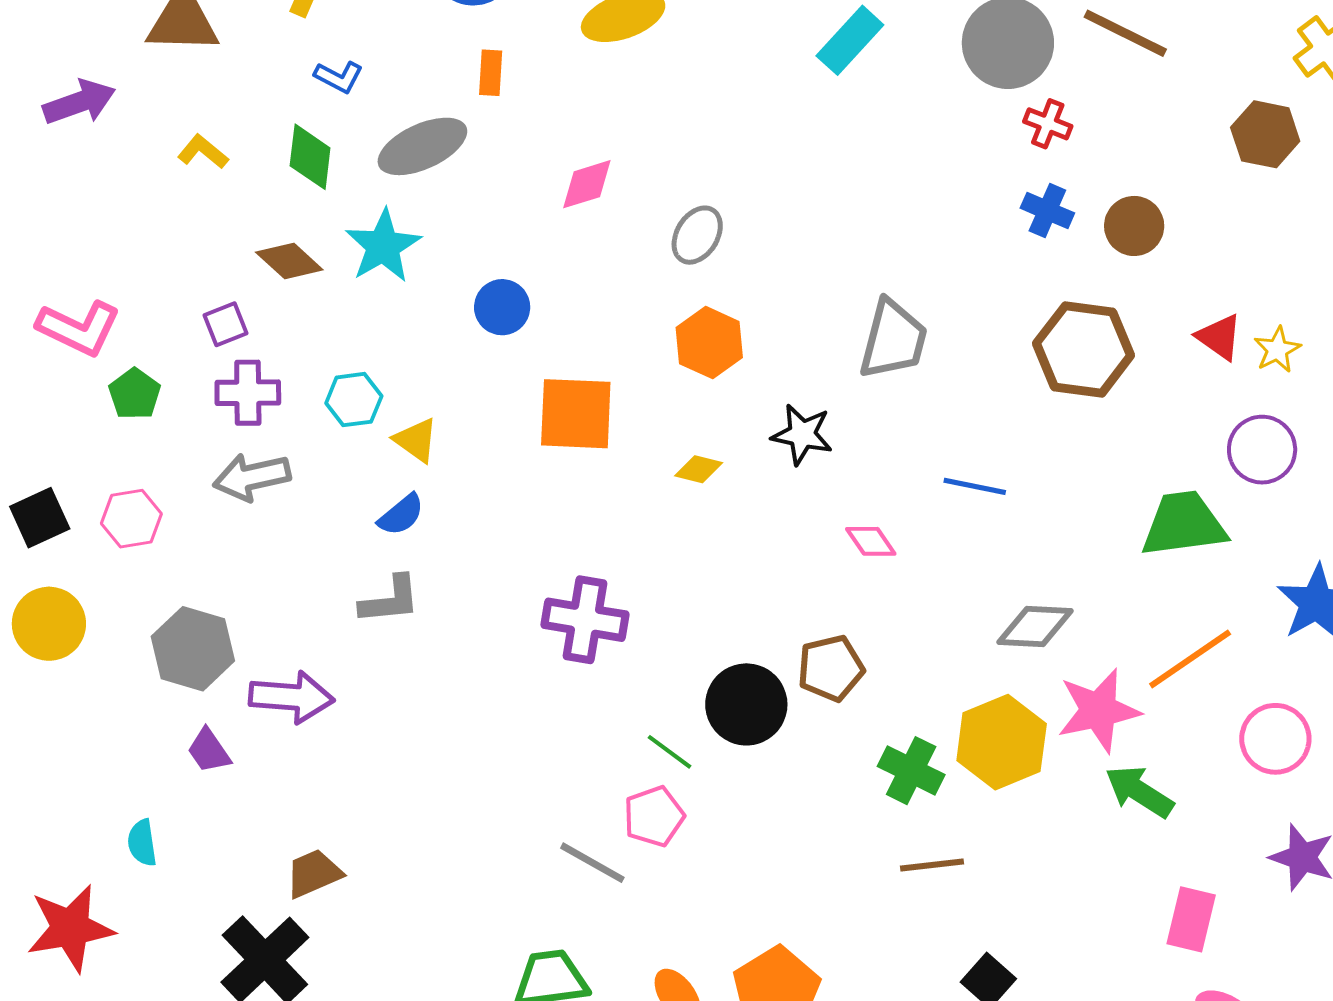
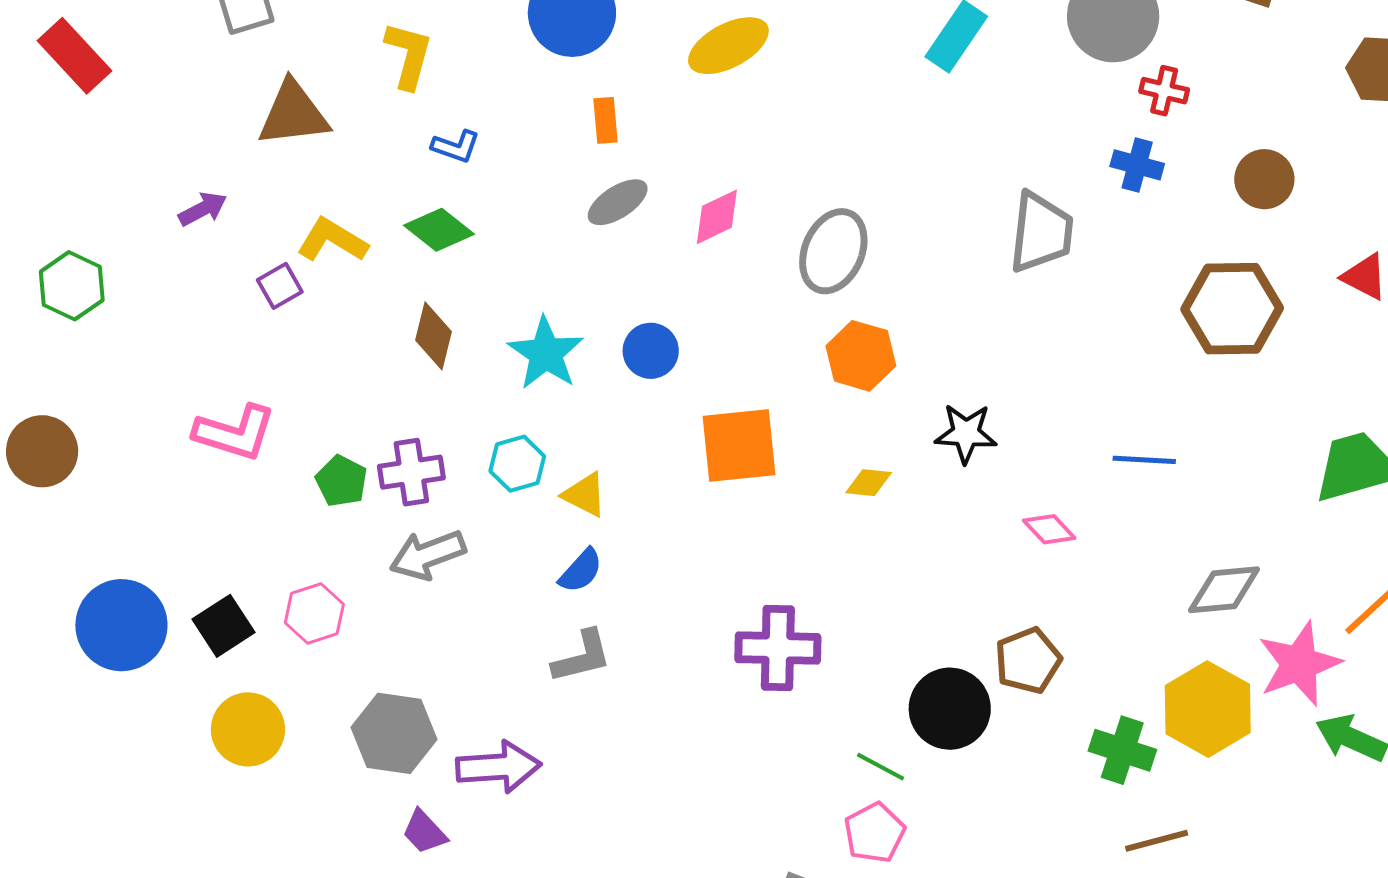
purple arrow: (79, 102) -> (203, 209), size x0.7
gray ellipse: (422, 146) -> (618, 202), moved, size x0.7
yellow L-shape: (203, 152) -> (332, 240), size x1.4
green diamond: (310, 157) -> (439, 230), turned -50
blue cross: (1047, 211) -> (1137, 165), moved
gray ellipse: (697, 235) -> (833, 251), size x1.4
cyan star: (383, 246) -> (546, 353), moved
brown diamond: (289, 261) -> (433, 336), turned 70
purple square: (226, 324) -> (280, 286), moved
gray trapezoid: (893, 340) -> (1041, 232), moved
green pentagon: (135, 394) -> (341, 481), moved

